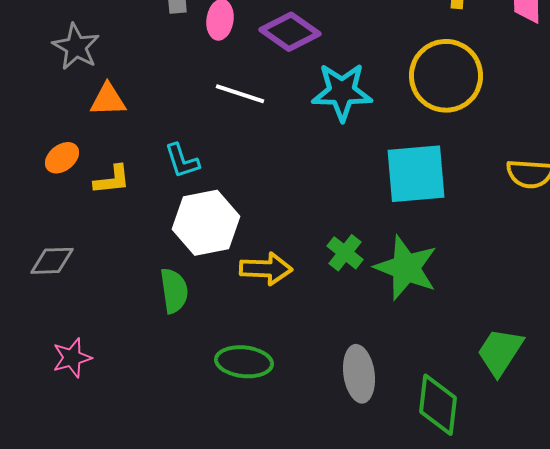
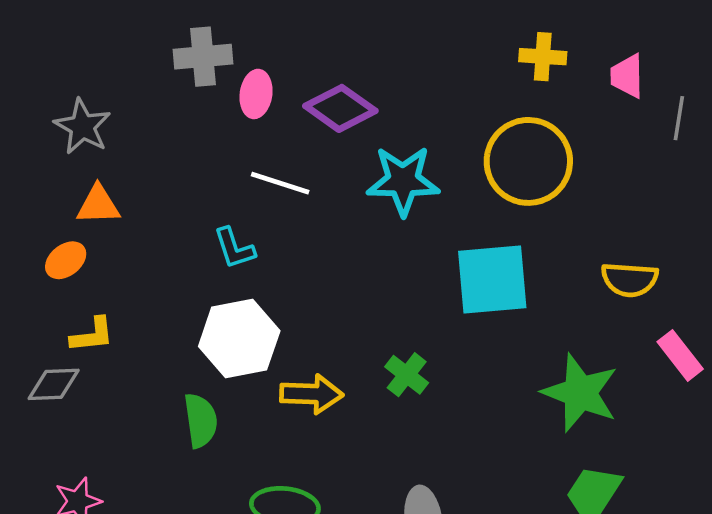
orange triangle: (108, 100) -> (98, 205), moved
cyan L-shape: (182, 161) -> (234, 248), moved
yellow L-shape: (112, 180) -> (92, 335), moved
green star: (406, 268) -> (580, 393), moved

